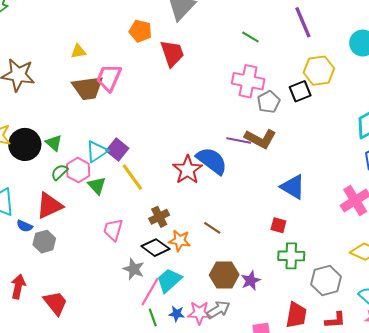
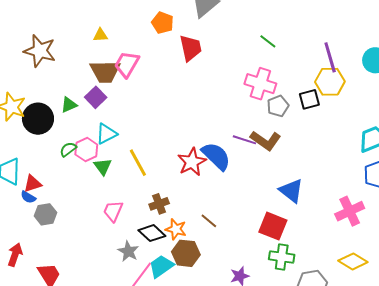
purple line: (303, 22) -> (330, 57), moved
green triangle: (54, 143) -> (69, 105), moved, turned 48
purple square: (117, 149) -> (96, 97), moved
red triangle: (49, 206) -> (33, 184), moved, size x0.7
red square: (278, 225) -> (273, 226), size x1.8
brown hexagon: (224, 275) -> (186, 253), moved

